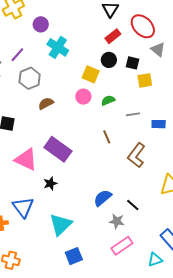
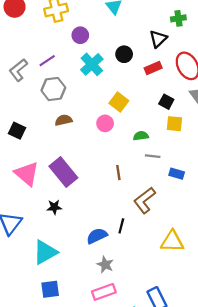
black circle: (109, 60) -> (124, 54), moved
green semicircle: (108, 100) -> (141, 136), moved
black star: (50, 184) -> (54, 207), moved
black line: (133, 205) -> (121, 226), moved, turned 48

